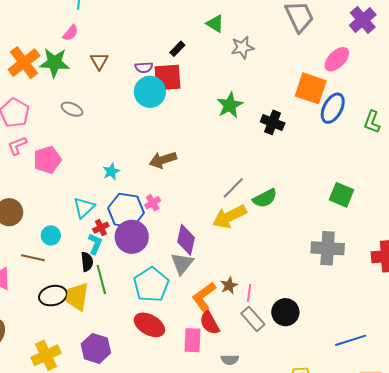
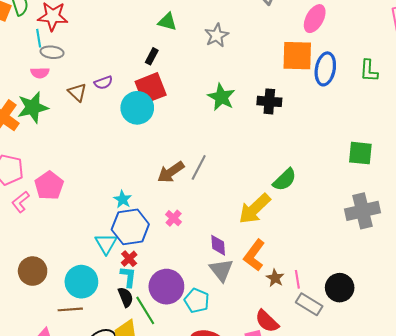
green triangle: (215, 24) -> (167, 22), moved
pink semicircle: (71, 33) -> (40, 73), turned 66
purple semicircle: (144, 67) -> (103, 83), moved
gray ellipse: (72, 109) -> (52, 52), moved
pink pentagon: (47, 160) -> (49, 186), moved
gray line: (233, 188) -> (199, 167), moved
blue hexagon: (126, 210) -> (130, 227), moved
cyan circle: (51, 235) -> (81, 282), size x1.6
purple circle: (132, 237) -> (166, 287), moved
purple diamond: (186, 240) -> (218, 245), size x0.7
cyan pentagon: (151, 285) -> (197, 301), size x0.7
orange L-shape: (204, 297) -> (254, 255), moved

